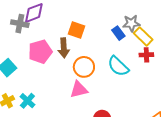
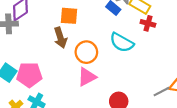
pink pentagon: (40, 52) -> (29, 75), moved, turned 30
red cross: (146, 55) -> (148, 23), turned 32

